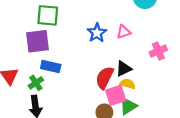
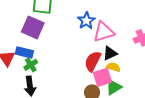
pink triangle: (124, 32) -> (104, 32), moved, size x1.6
purple square: (38, 41) -> (33, 27), turned 30
blue rectangle: (51, 66) -> (24, 52), moved

